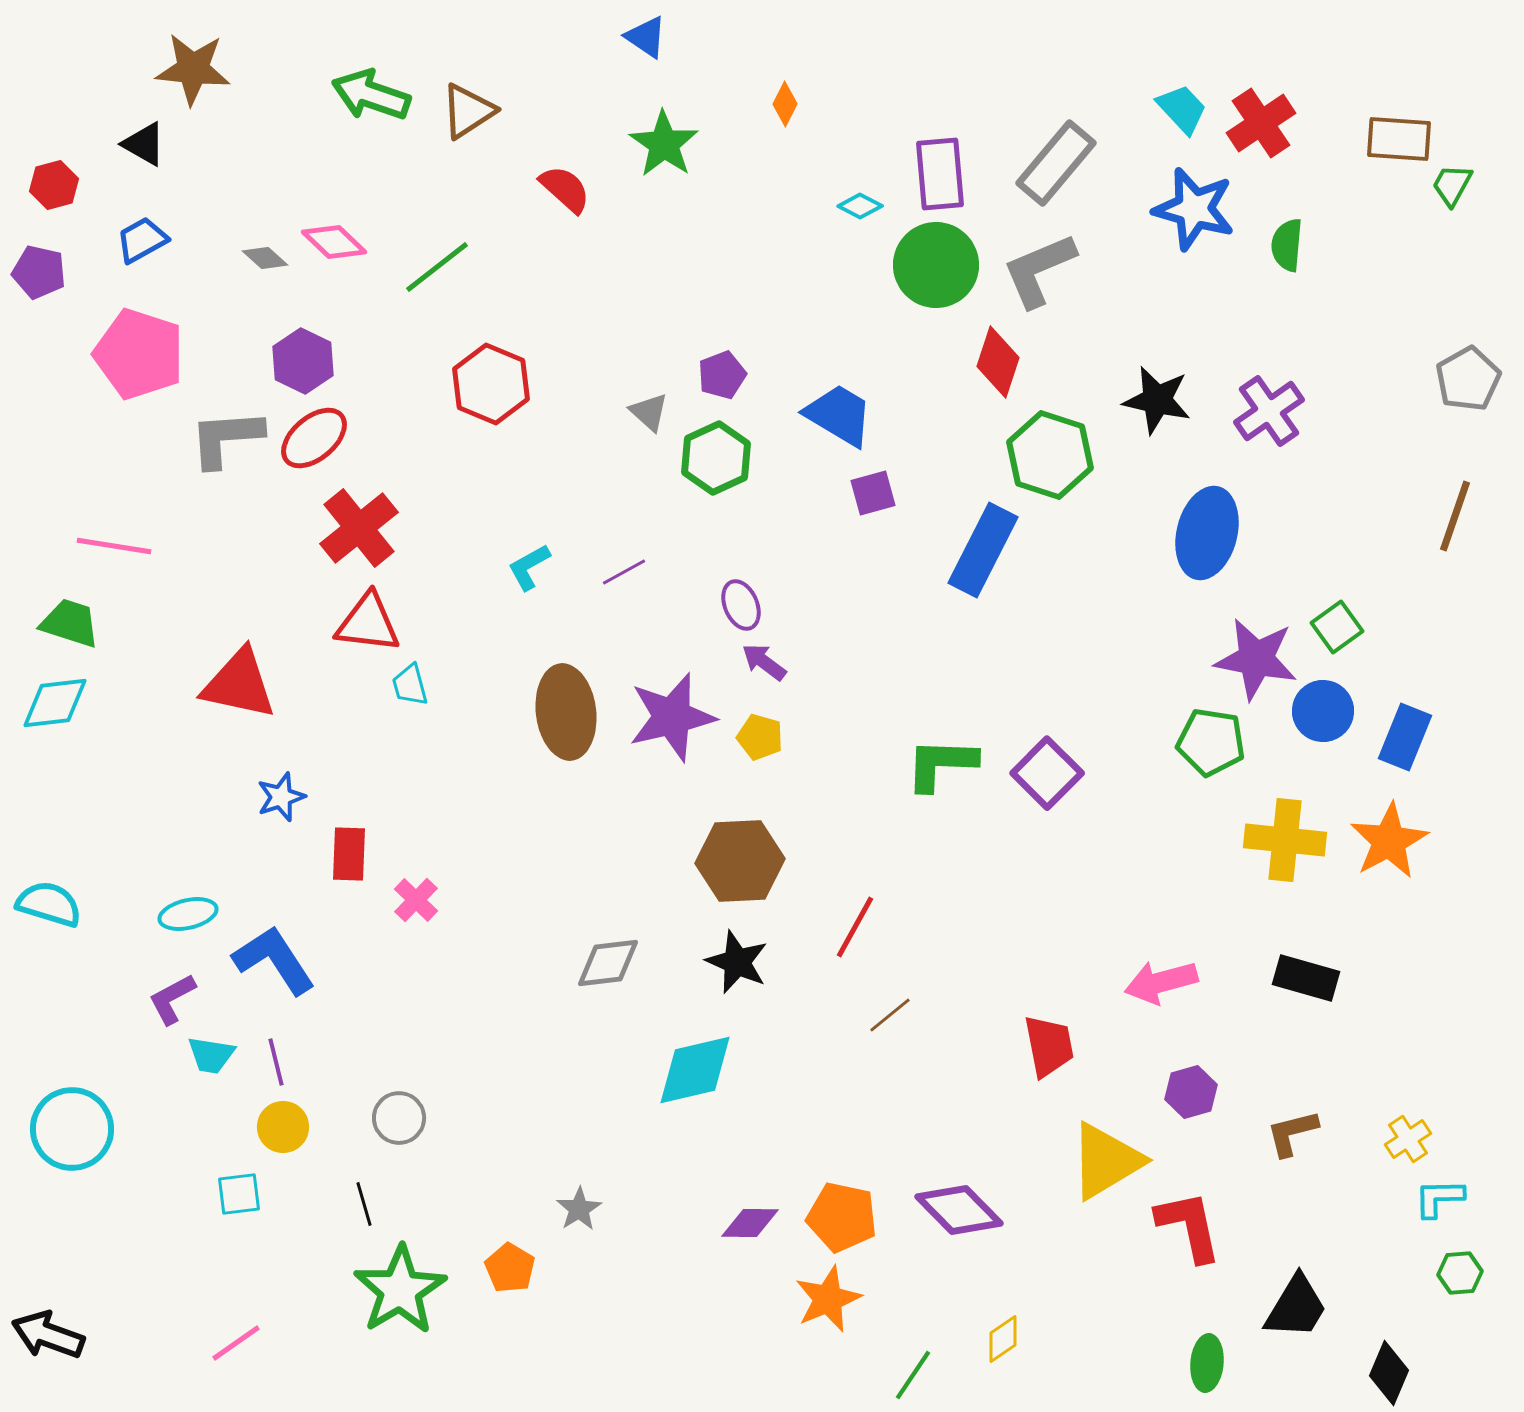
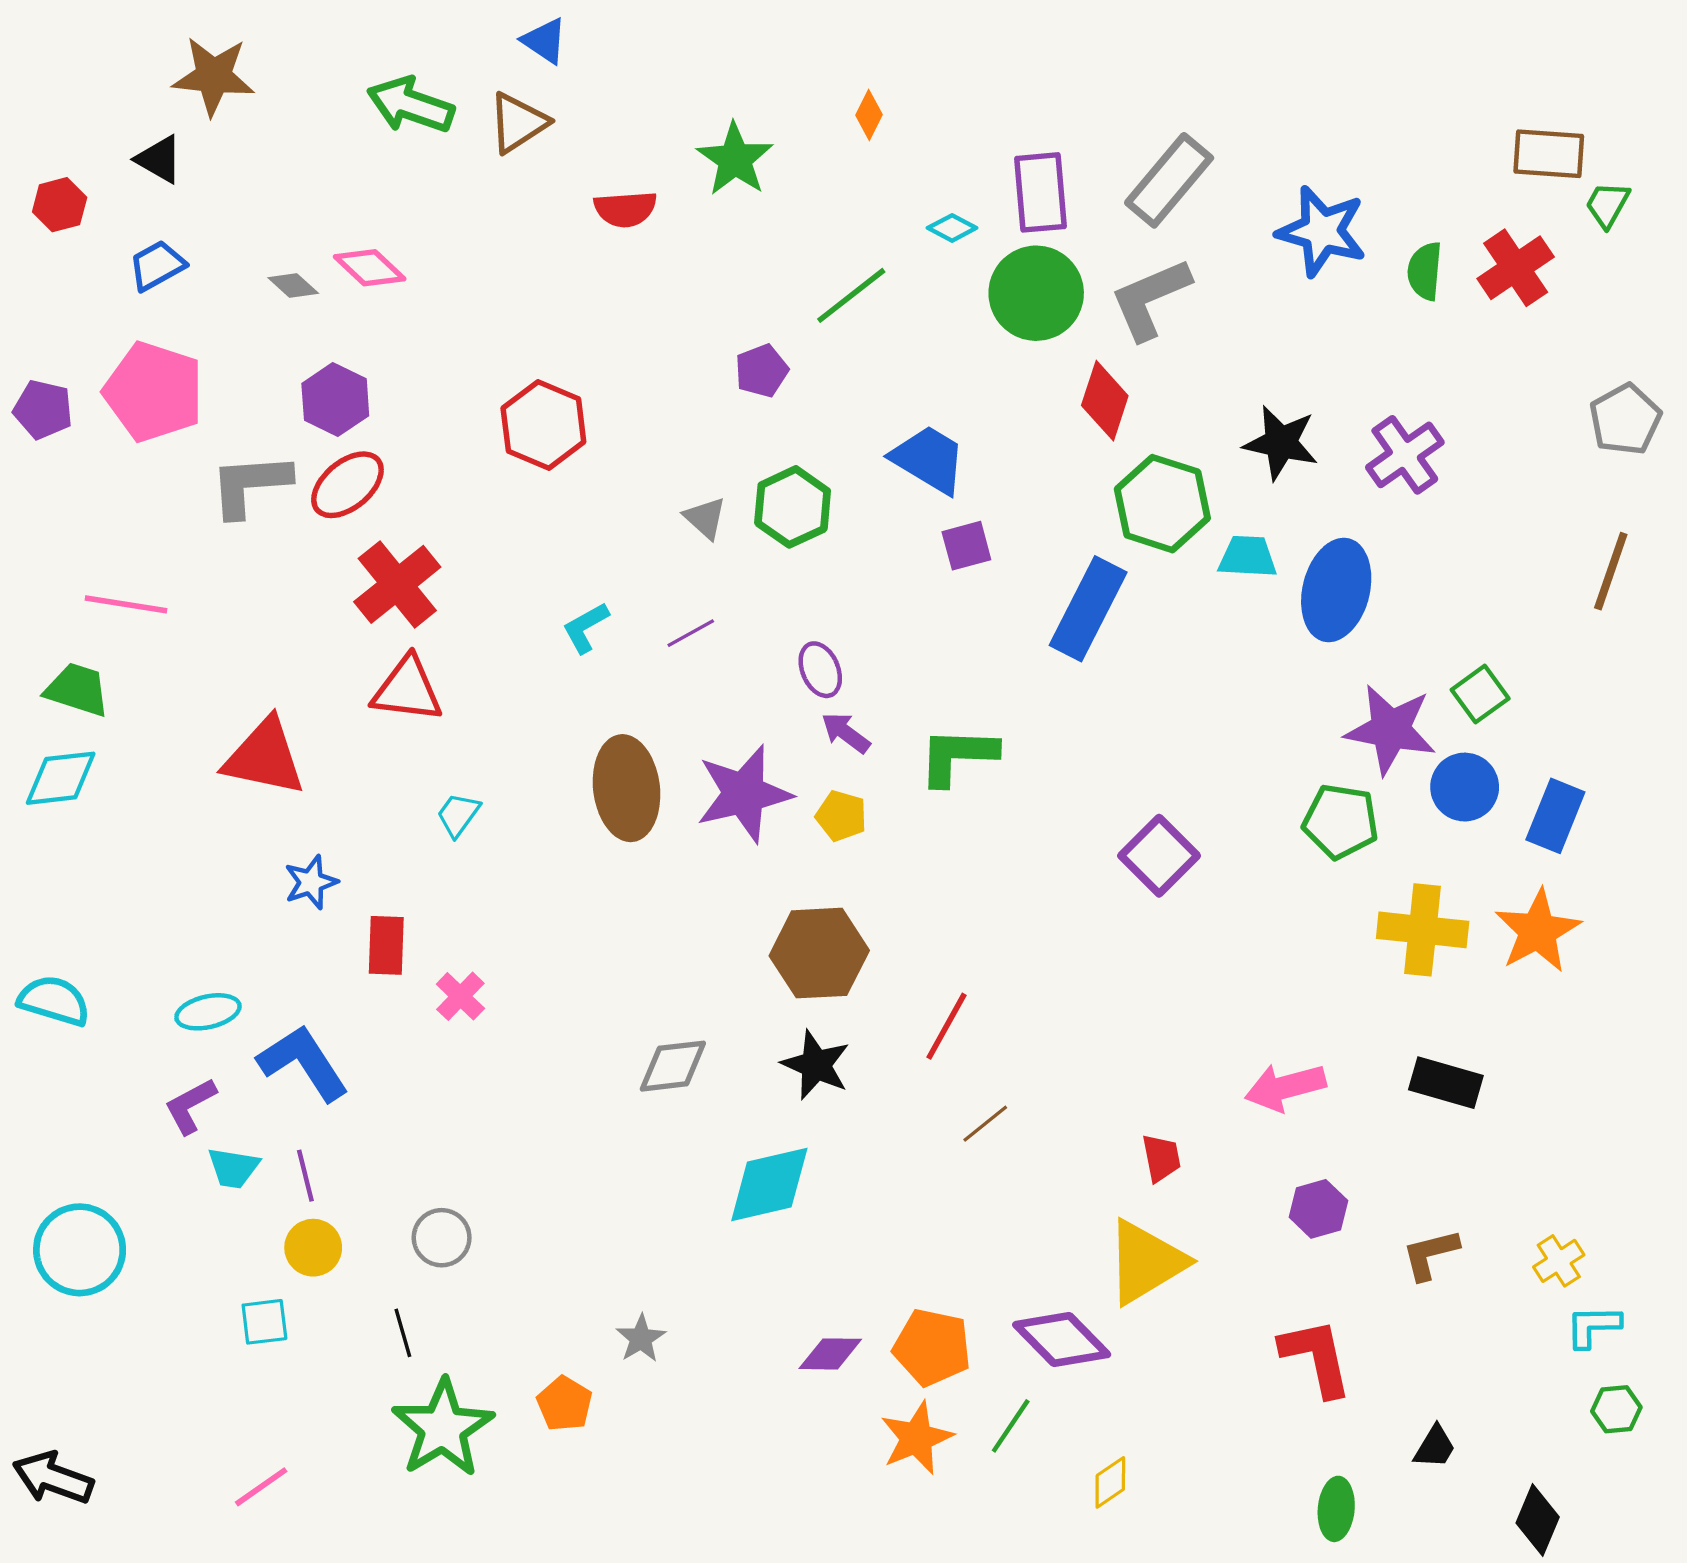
blue triangle: (646, 37) -> (545, 41), moved
cyan trapezoid: (1182, 109) -> (1248, 557), moved, turned -44
red cross: (1261, 123) -> (1516, 268), moved
red semicircle: (565, 189) -> (625, 209), turned 134
green line: (437, 267) -> (851, 295), moved
purple pentagon: (39, 272) -> (43, 409), moved
purple pentagon: (722, 375) -> (762, 371), moved
gray triangle: (649, 412) -> (705, 518), moved
cyan trapezoid: (410, 685) -> (458, 815), moved, turned 51
green L-shape: (941, 764) -> (958, 756), moved
red trapezoid: (1049, 1046) -> (1161, 1158), size x0.7
yellow triangle: (1106, 1161) -> (1146, 1262), moved
black trapezoid: (1296, 1307) -> (1435, 1447), size x0.6
green line: (913, 1375) -> (1011, 1426), moved

